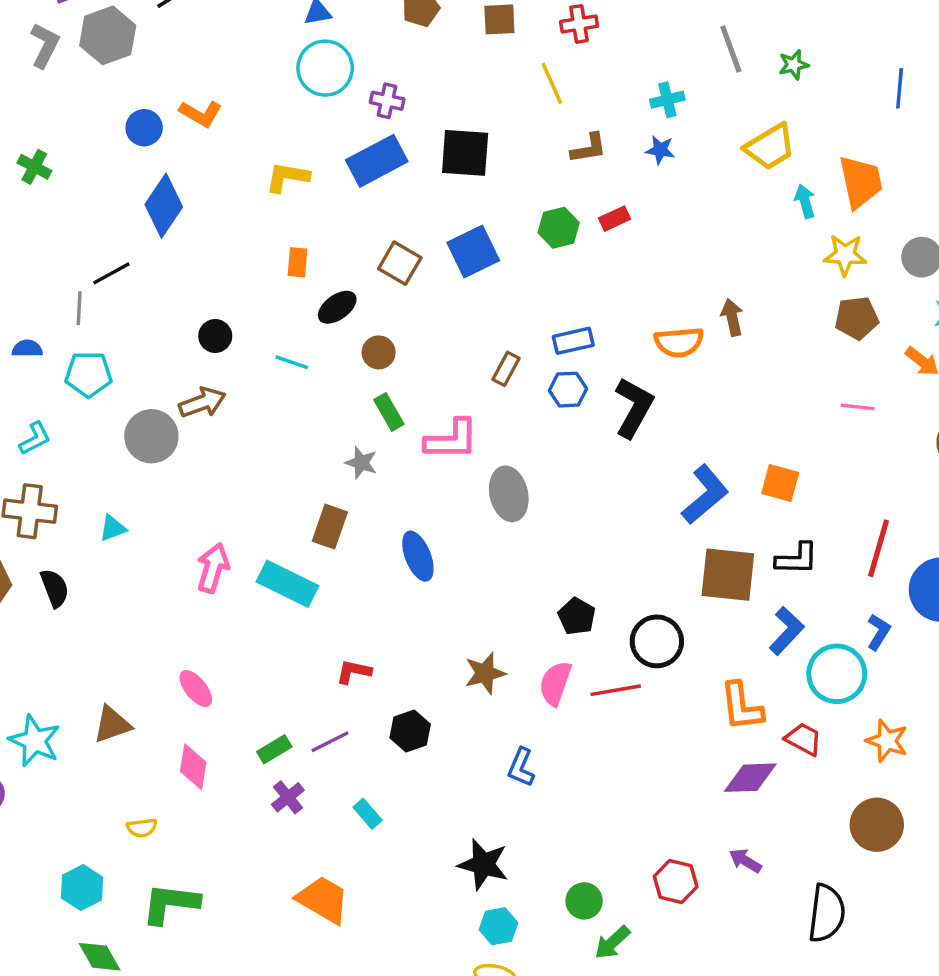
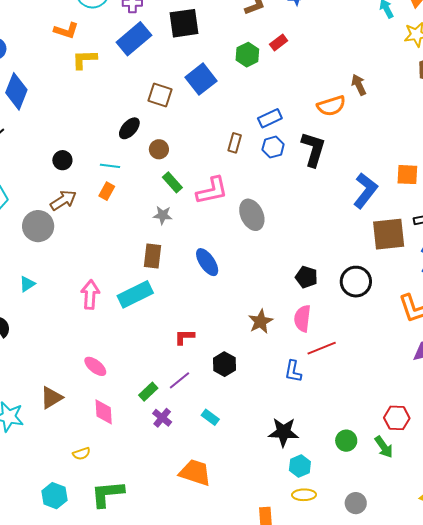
orange L-shape: (201, 114) -> (66, 31), moved
orange rectangle: (297, 262) -> (107, 191), moved, turned 36
cyan rectangle: (288, 584) -> (135, 294), turned -40
red line: (616, 690) -> (322, 348), moved
green arrow: (612, 943) -> (384, 447), moved, turned -70

